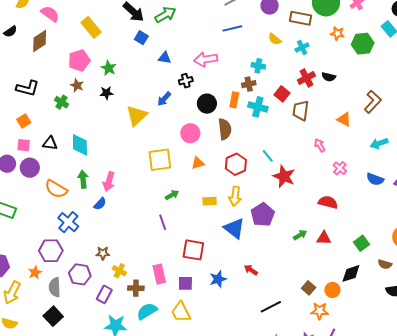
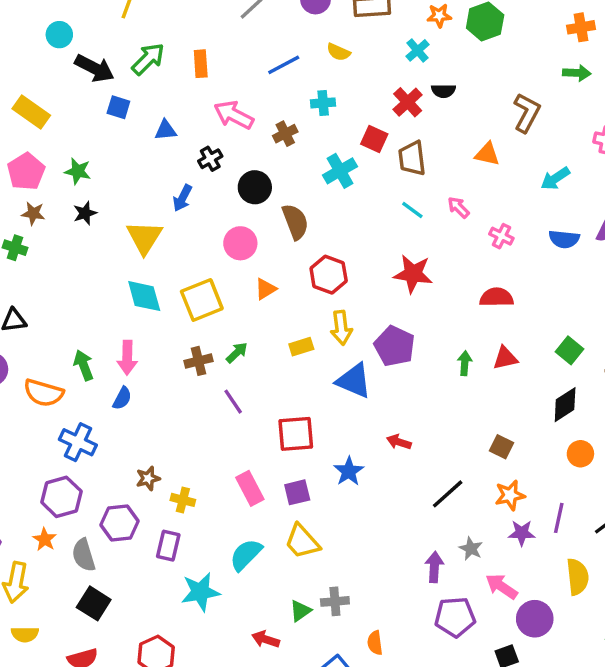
blue line: (232, 28) -> (284, 65), moved
cyan cross: (302, 47) -> (418, 50), moved
pink arrow: (206, 59) -> (234, 115), turned 50
brown cross: (249, 84) -> (285, 134), moved
orange rectangle: (234, 100) -> (201, 64), moved
cyan cross: (258, 107) -> (340, 171), turned -30
cyan diamond: (80, 145) -> (144, 296), moved
cyan line: (268, 156) -> (412, 210), moved
green arrow: (300, 235) -> (465, 363), turned -40
brown cross: (136, 288) -> (199, 361), moved
orange circle: (332, 290) -> (580, 454), moved
orange star: (320, 311) -> (510, 495), moved

